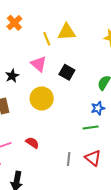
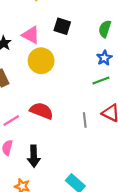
pink triangle: (39, 64) -> (31, 35), moved
red semicircle: (32, 143) -> (42, 111), size x1.5

